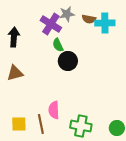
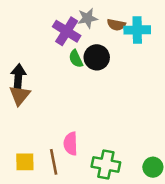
black arrow: (14, 37) -> (18, 77), moved
black circle: (68, 61) -> (97, 57), moved
brown triangle: (15, 73) -> (20, 95), turned -36

